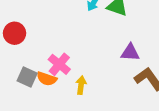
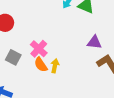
orange semicircle: (47, 79) -> (41, 65), moved, turned 35

